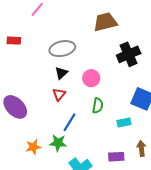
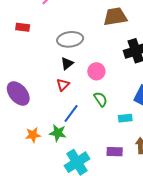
green semicircle: (98, 106) -> (101, 99), turned -49

